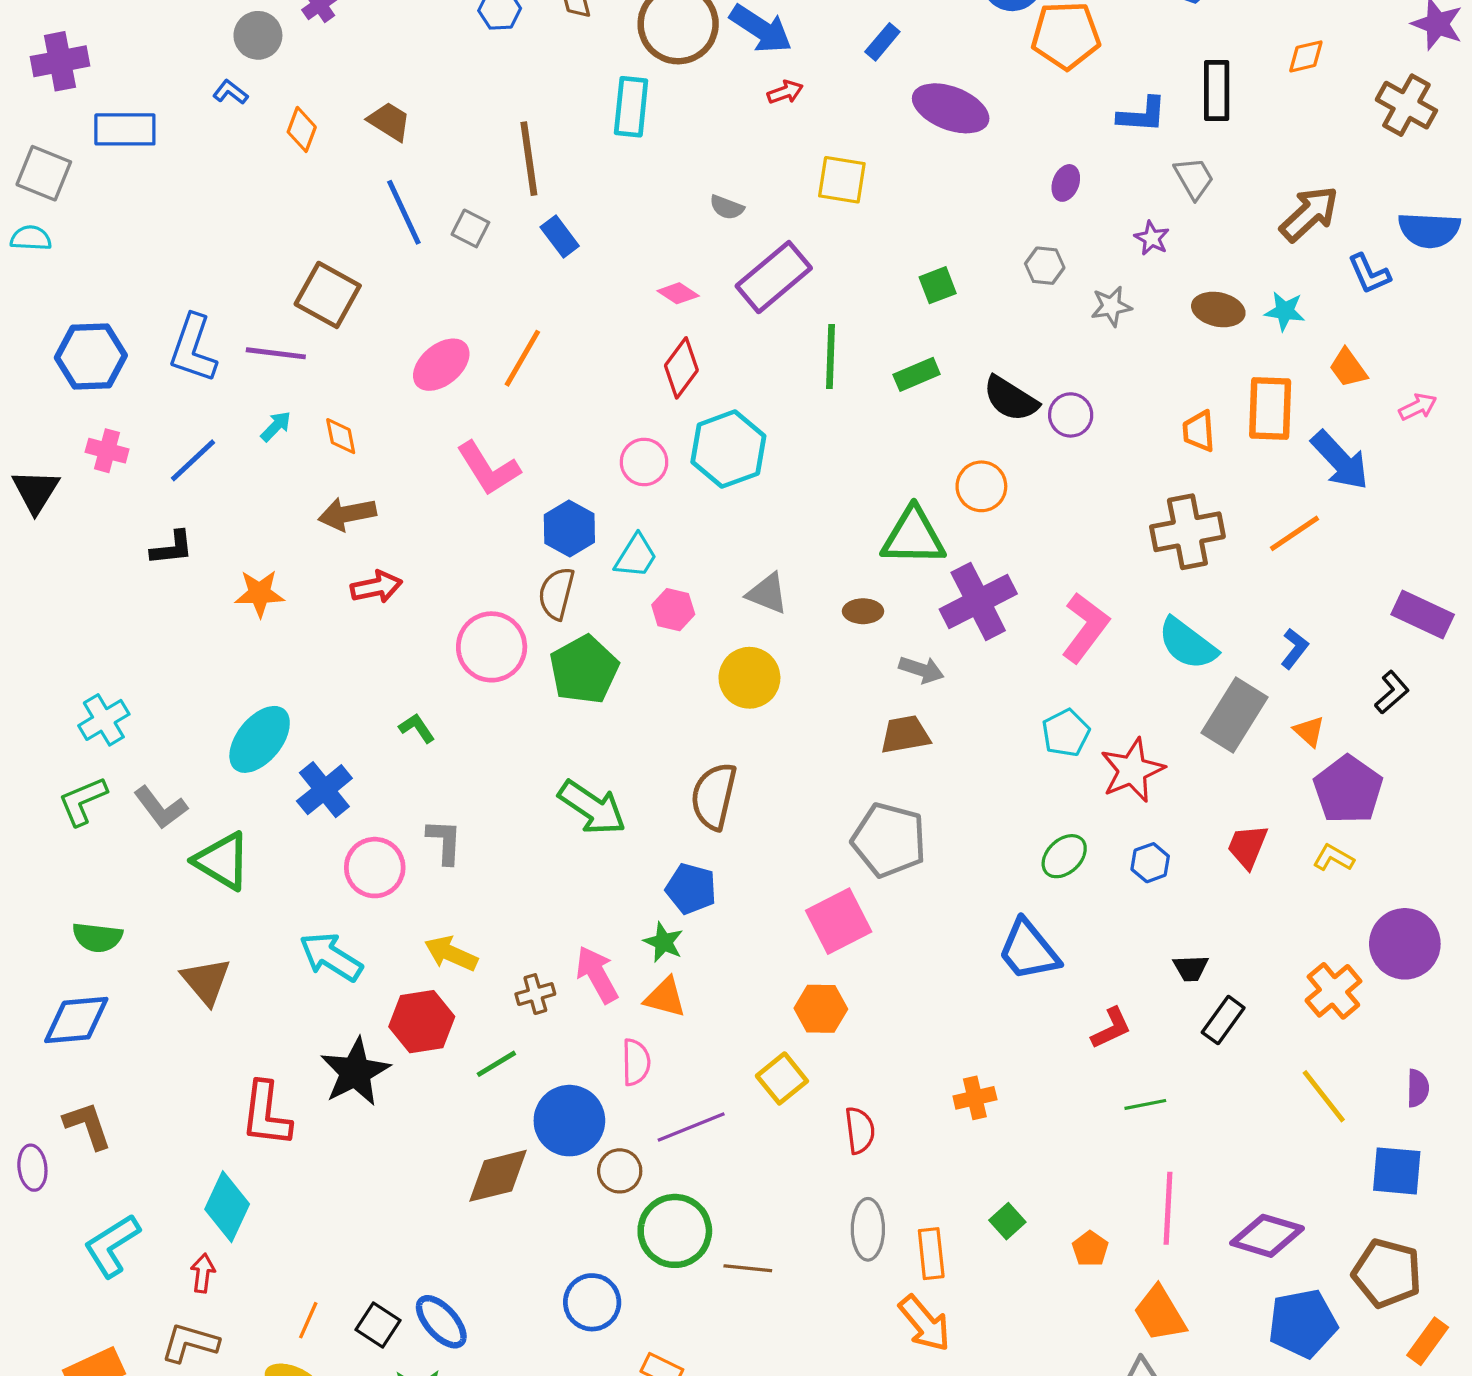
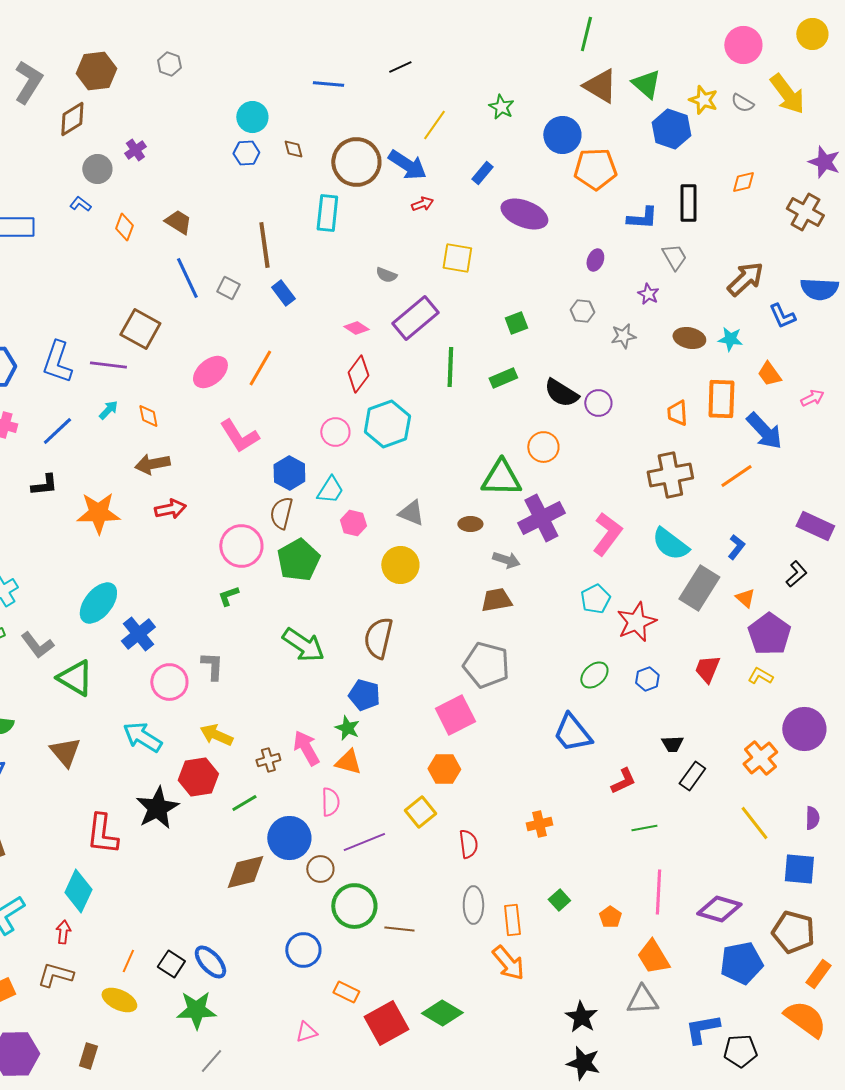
orange star: (260, 593) -> (98, 513), size x1.4
green L-shape: (417, 728) -> (228, 596), moved, turned -75

